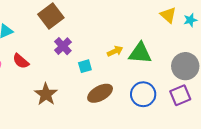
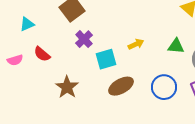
green triangle: (140, 53) -> (176, 46), moved, size x0.7
cyan square: (85, 66) -> (106, 59), size x1.5

